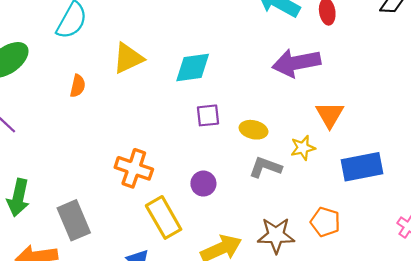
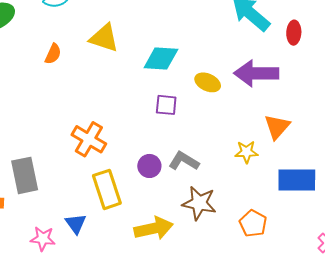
yellow triangle: (128, 58) -> (104, 38), turned 32
yellow ellipse: (254, 130) -> (208, 82), moved
gray L-shape: (265, 167) -> (184, 161), moved
brown star: (276, 235) -> (199, 203), moved

